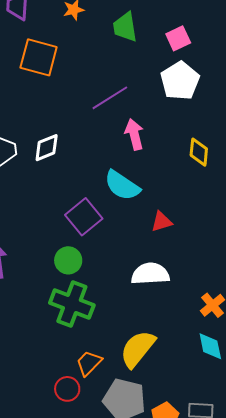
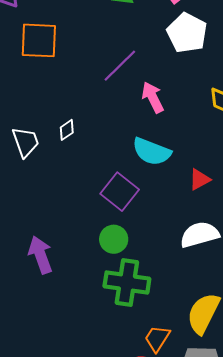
white diamond: (47, 148) -> (67, 130), size x0.7

